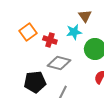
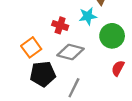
orange square: (28, 32) -> (31, 47), moved

